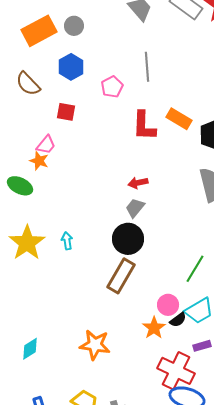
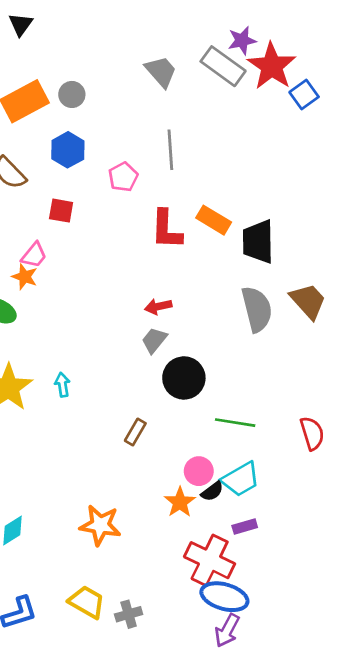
black circle: (128, 239) -> (184, 378), moved
green line: (195, 269) -> (235, 423), turned 68
brown rectangle: (121, 276) -> (135, 432), size x0.6

